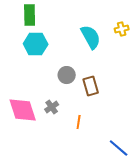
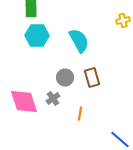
cyan semicircle: (91, 37) -> (79, 40), moved
gray circle: (67, 75) -> (65, 78), moved

